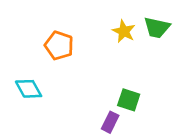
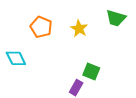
yellow star: (124, 31) -> (79, 29), moved

